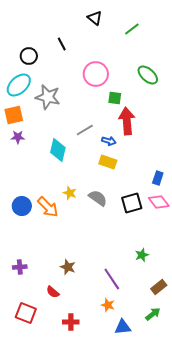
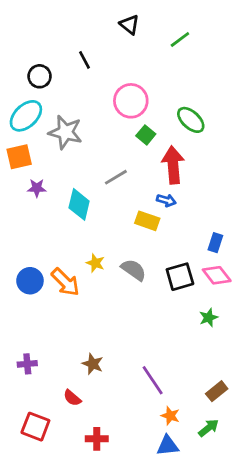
green ellipse: (148, 75) -> (191, 120), moved
green square: (115, 98) -> (146, 135), moved, turned 32
purple star: (18, 137) -> (37, 188), moved
blue arrow: (109, 141) -> (166, 200), moved
green star: (142, 255) -> (209, 318), moved
orange star: (108, 305) -> (170, 416), moved

